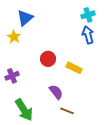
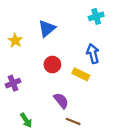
blue triangle: (25, 18) -> (47, 28), moved
blue arrow: (88, 35) -> (93, 54), moved
green arrow: (24, 110) -> (26, 120), size x0.6

